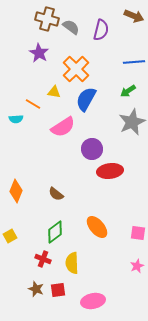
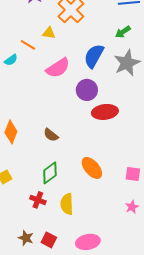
blue semicircle: (86, 99) -> (94, 56), moved
cyan semicircle: (16, 119) -> (11, 60), turned -32
brown star: (36, 289) -> (26, 238), moved
red square: (58, 290) -> (49, 240), moved, turned 35

